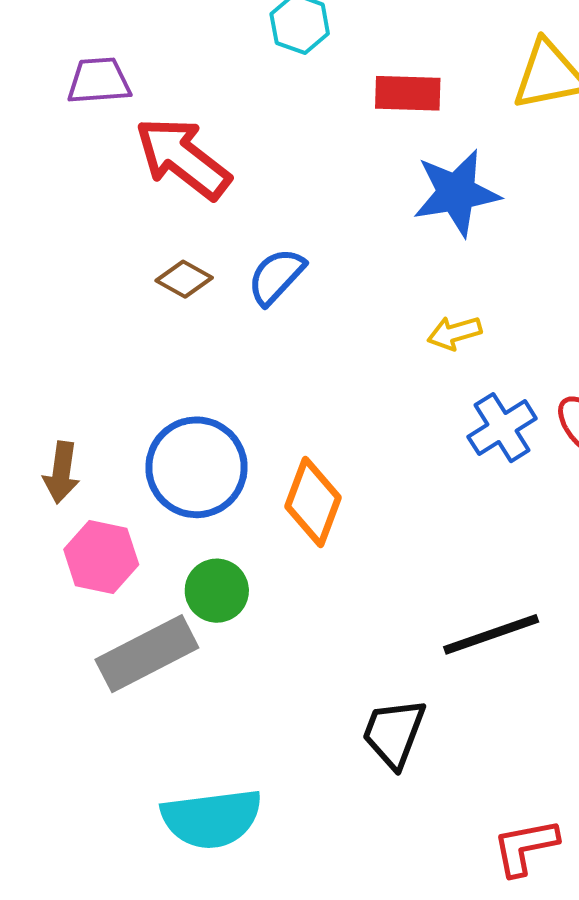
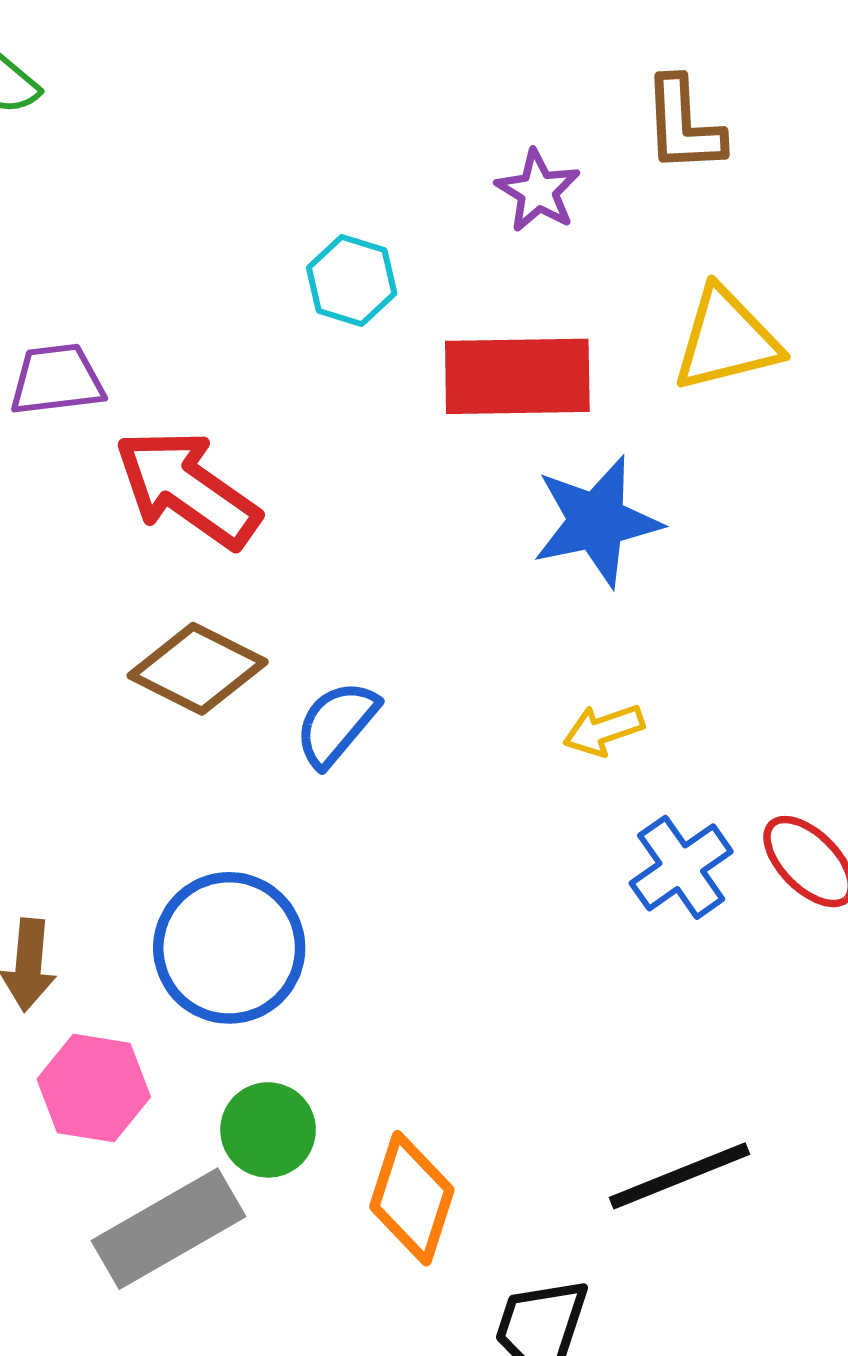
red rectangle: (408, 93) -> (517, 376), size x1.5
blue semicircle: (276, 276) -> (337, 724), moved
brown diamond: (184, 279) -> (198, 669), size x1.6
orange diamond: (313, 502) -> (412, 1198), moved

